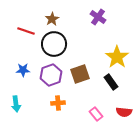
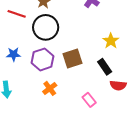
yellow star: (117, 57) -> (111, 41), size x0.7
orange cross: (58, 103) -> (50, 88), turned -32
red semicircle: (124, 112) -> (118, 85), moved

